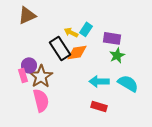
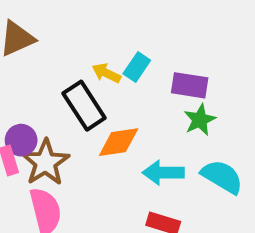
orange diamond: (77, 52) -> (119, 142), moved

